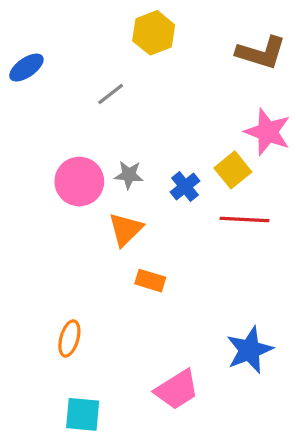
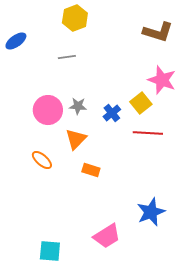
yellow hexagon: (154, 33) -> (75, 18), moved
gray line: (111, 94) -> (67, 57), turned 30
orange ellipse: (69, 338) -> (42, 160), moved, turned -65

